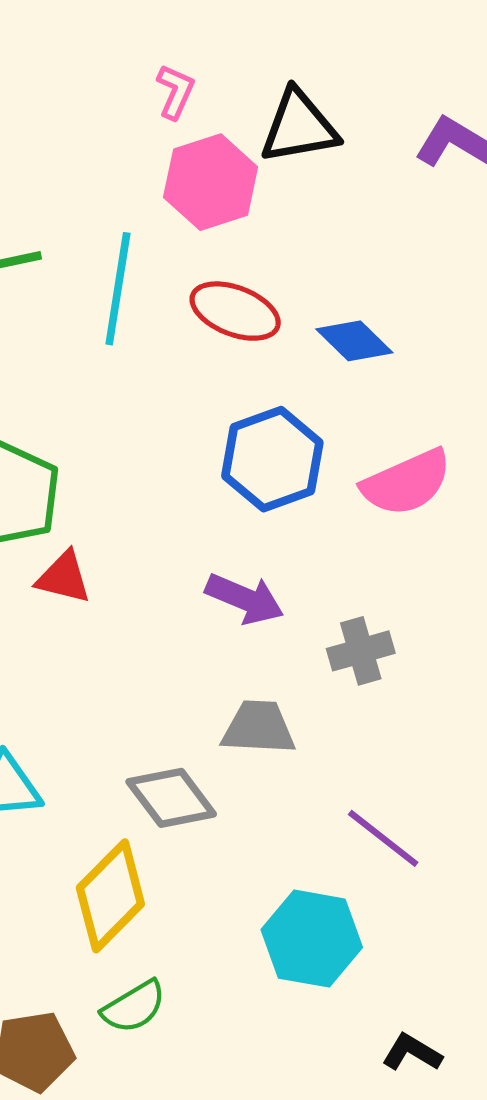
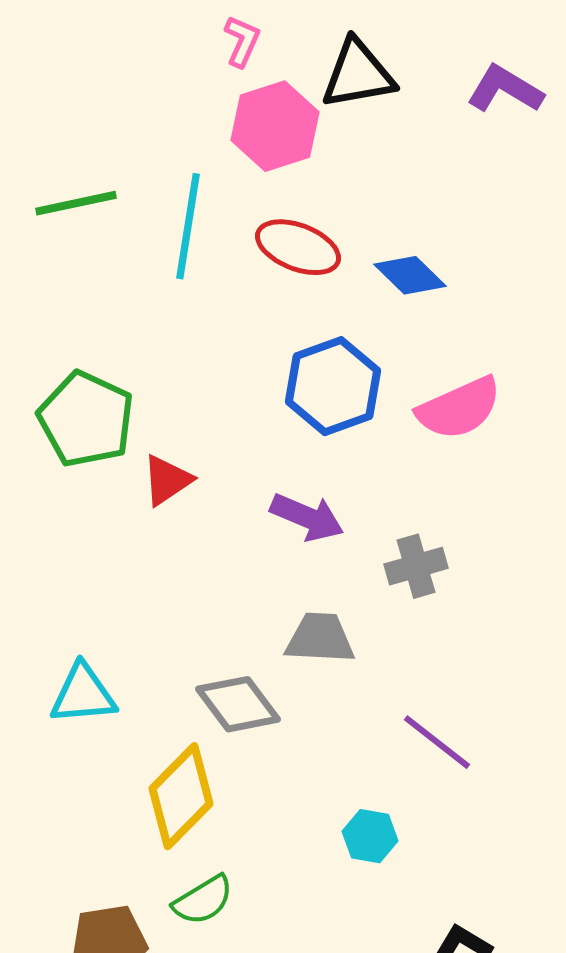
red triangle: (64, 577) -> (167, 480), moved, turned -48
cyan hexagon: (312, 939) -> (370, 836), size x0.6

